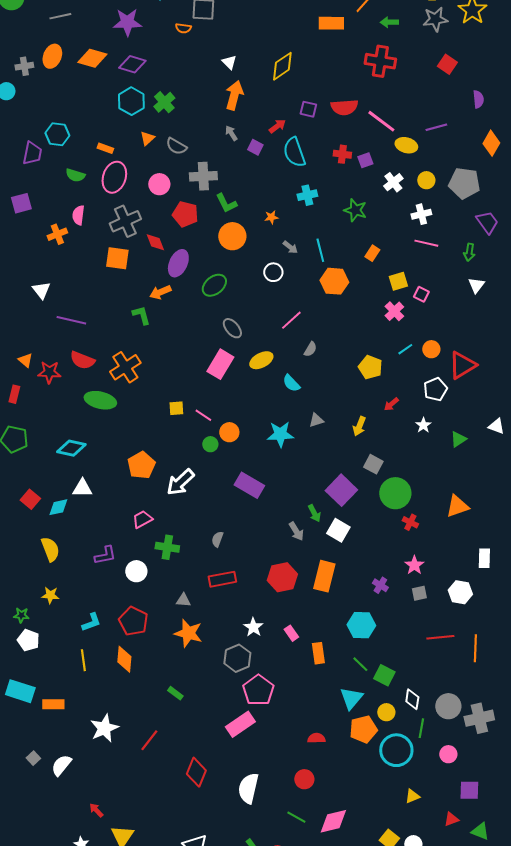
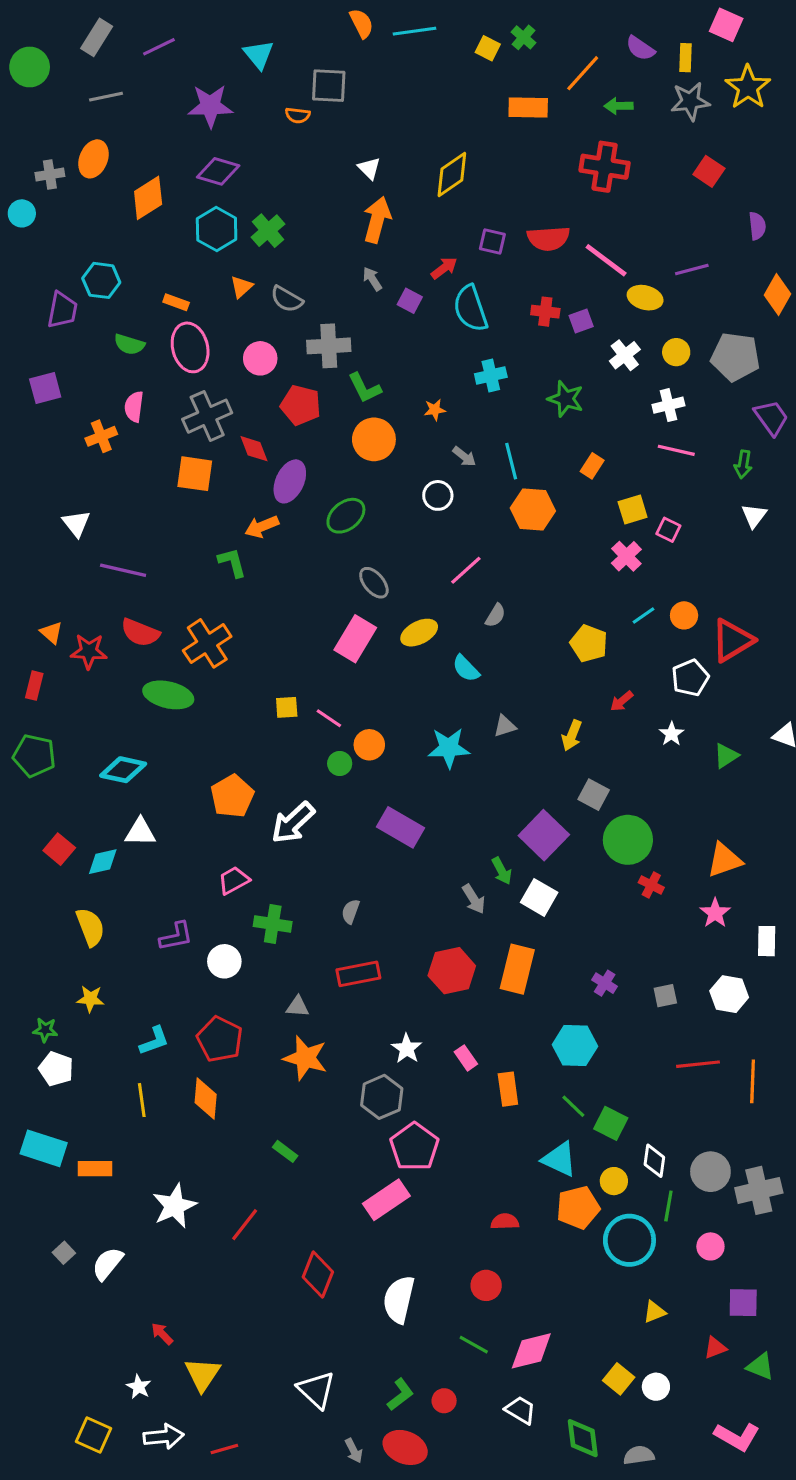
orange diamond: (92, 58) -> (148, 198), moved, turned -48
pink ellipse: (114, 177) -> (190, 347), turned -32
pink star: (414, 565) -> (715, 913), moved
cyan triangle: (351, 698) -> (559, 1159), turned -45

